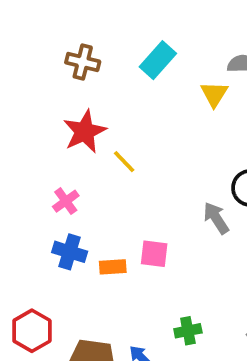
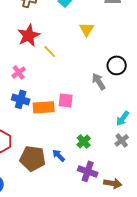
yellow triangle: (214, 94) -> (87, 29), moved
orange rectangle: (113, 267) -> (44, 107), size x1.5
green cross: (188, 331) -> (84, 141), turned -32

